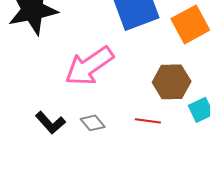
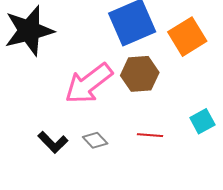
brown hexagon: (172, 82) -> (140, 74), moved

